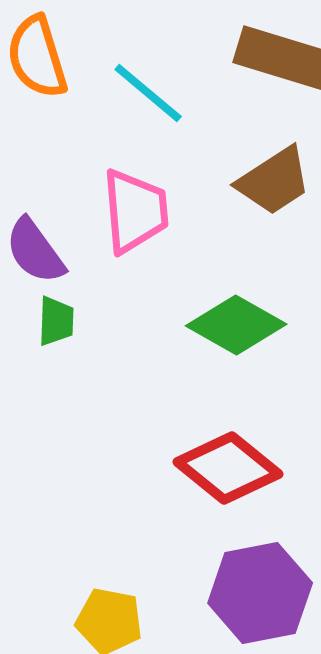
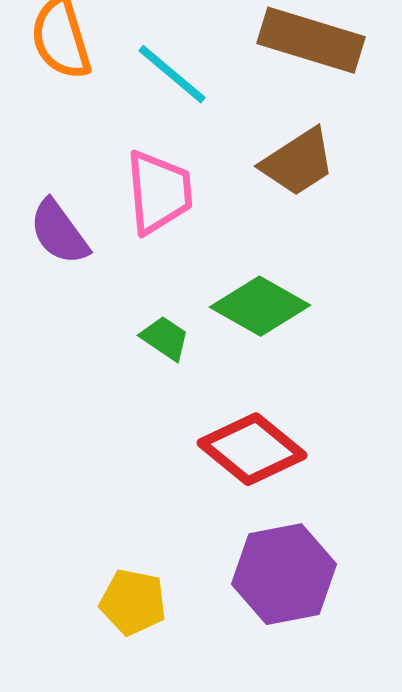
green trapezoid: (56, 321) -> (165, 338), moved, turned -58

